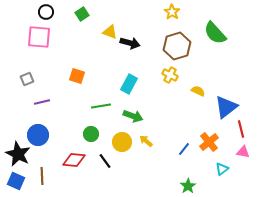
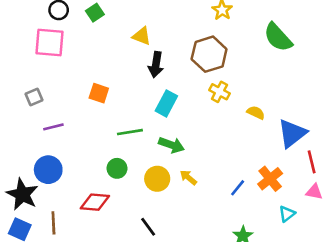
green square: (82, 14) -> (95, 13), moved
black arrow: (130, 43) -> (156, 65), moved, turned 84
brown hexagon: (177, 46) -> (209, 54), moved
black line: (105, 161) -> (148, 227), moved

